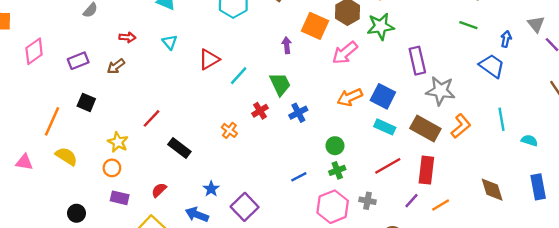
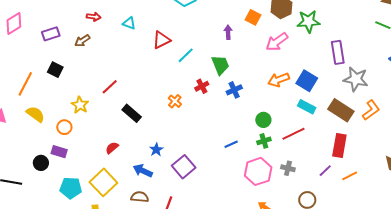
orange square: (315, 26) -> (253, 17), size x0.7
cyan triangle: (170, 42) -> (129, 23), turned -32
red line: (388, 166) -> (293, 134), moved
orange circle: (112, 168) -> (64, 127), moved
purple rectangle: (120, 198) -> (59, 152), moved

